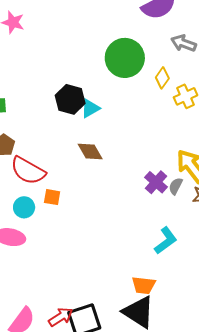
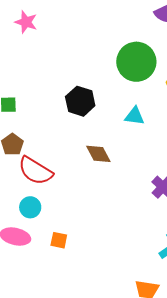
cyan triangle: (90, 108) -> (135, 116), moved, turned 35
orange square: (52, 197) -> (59, 240), moved

